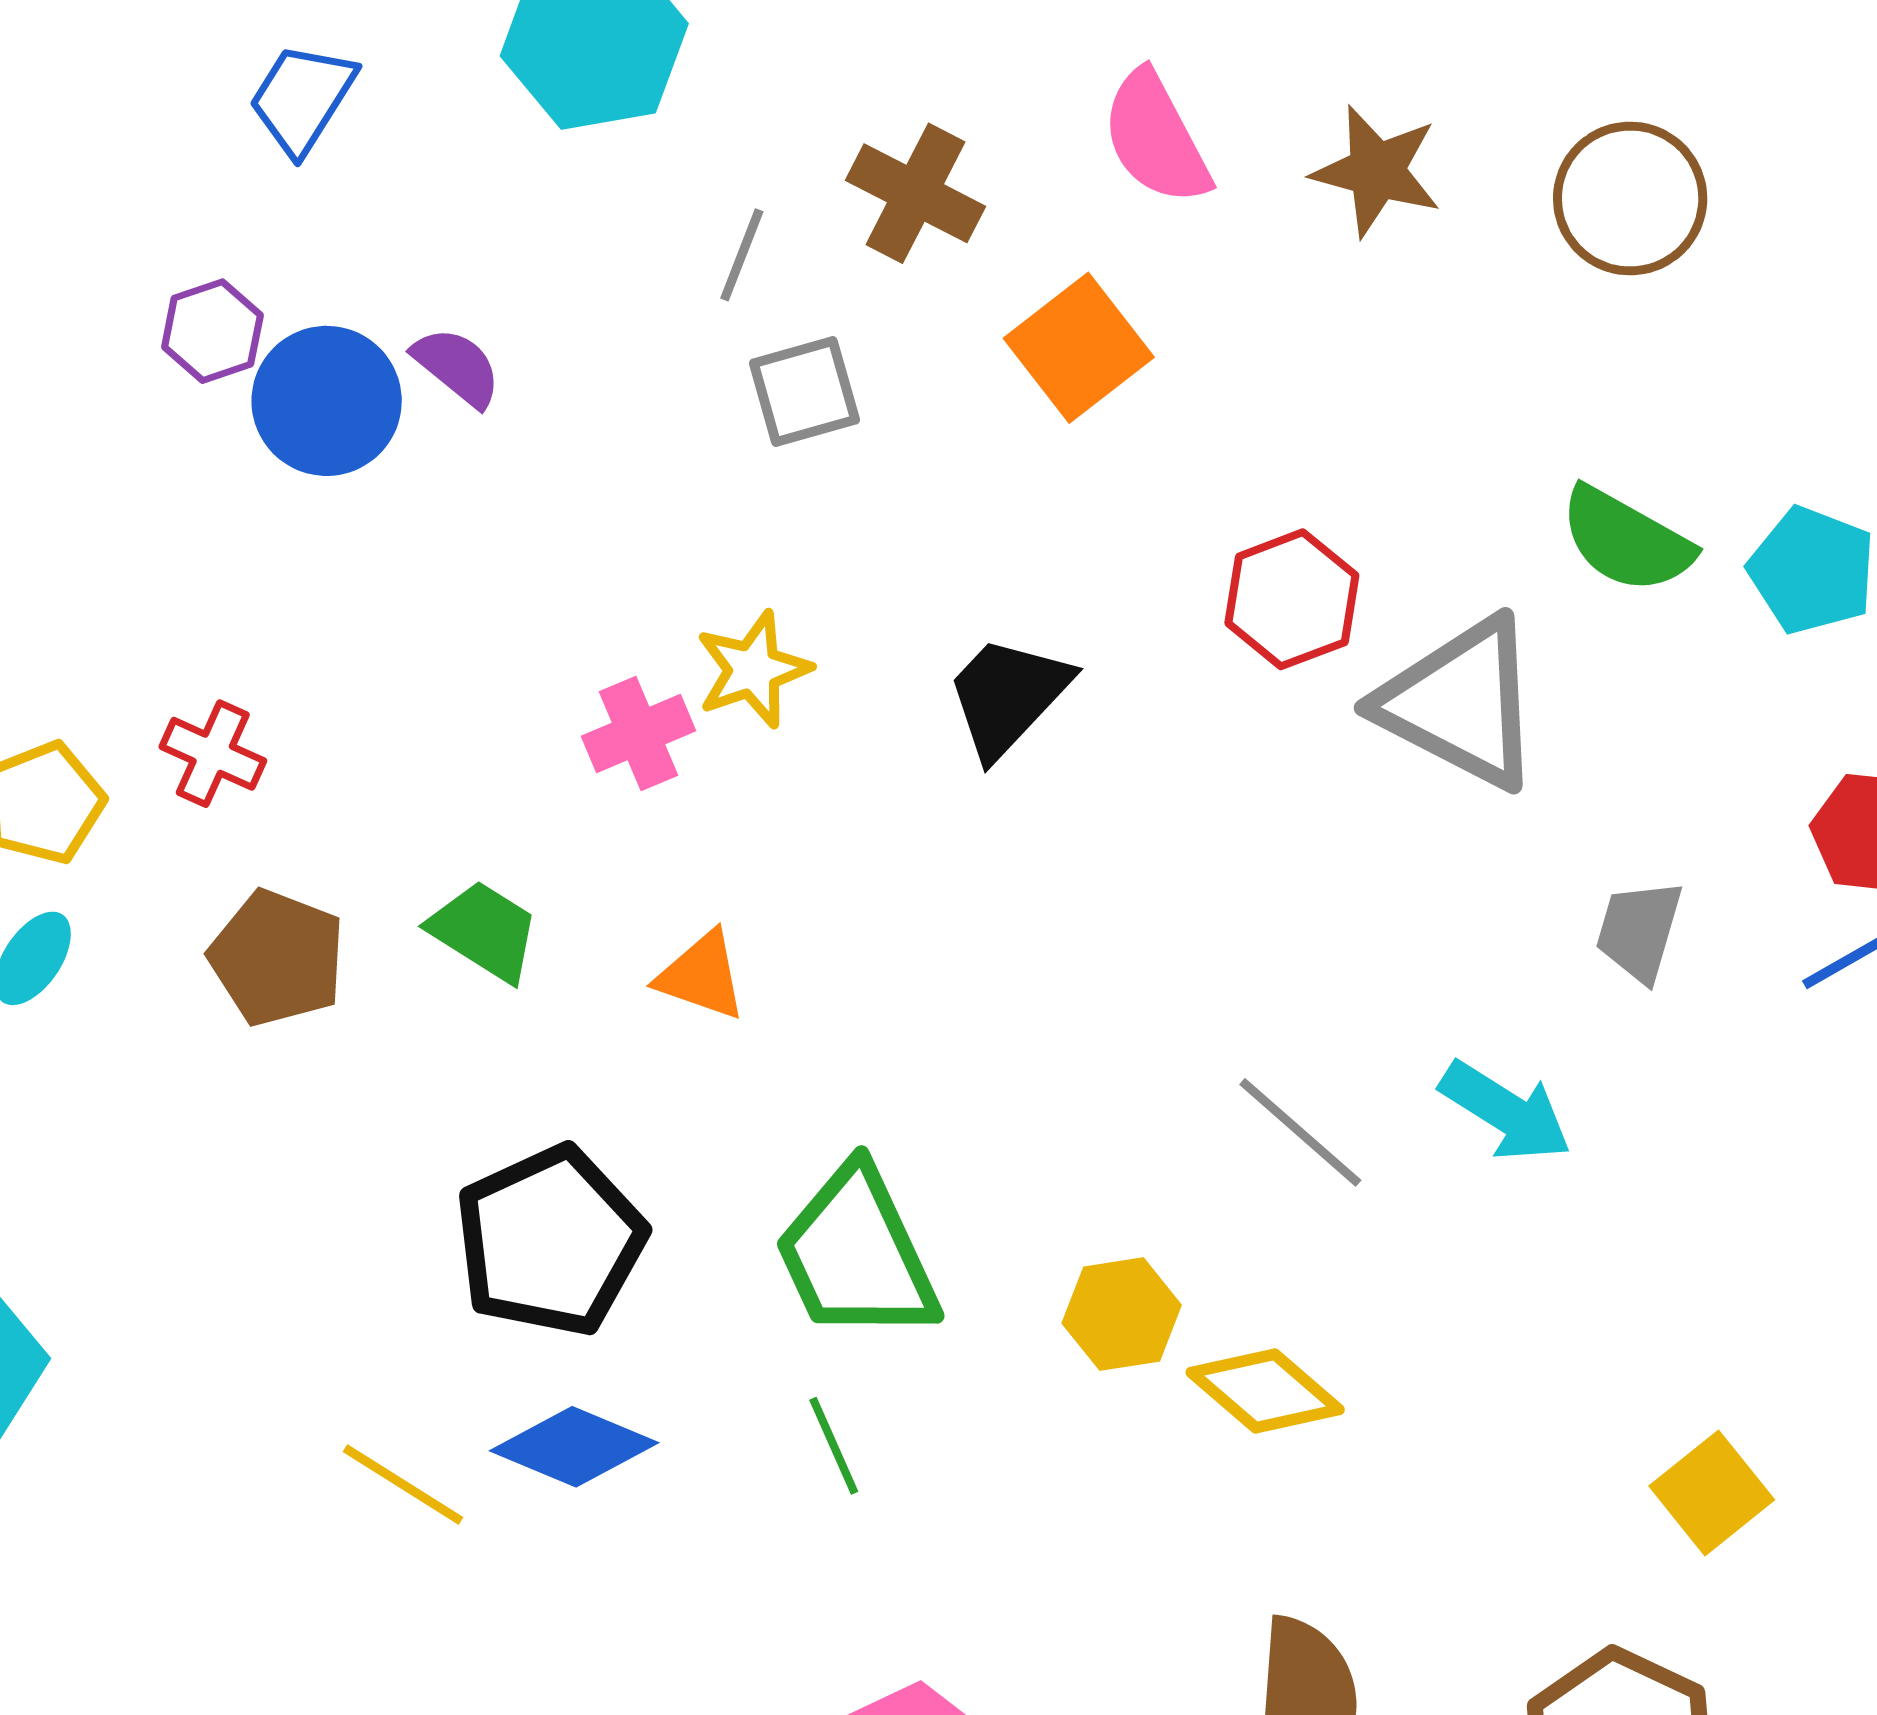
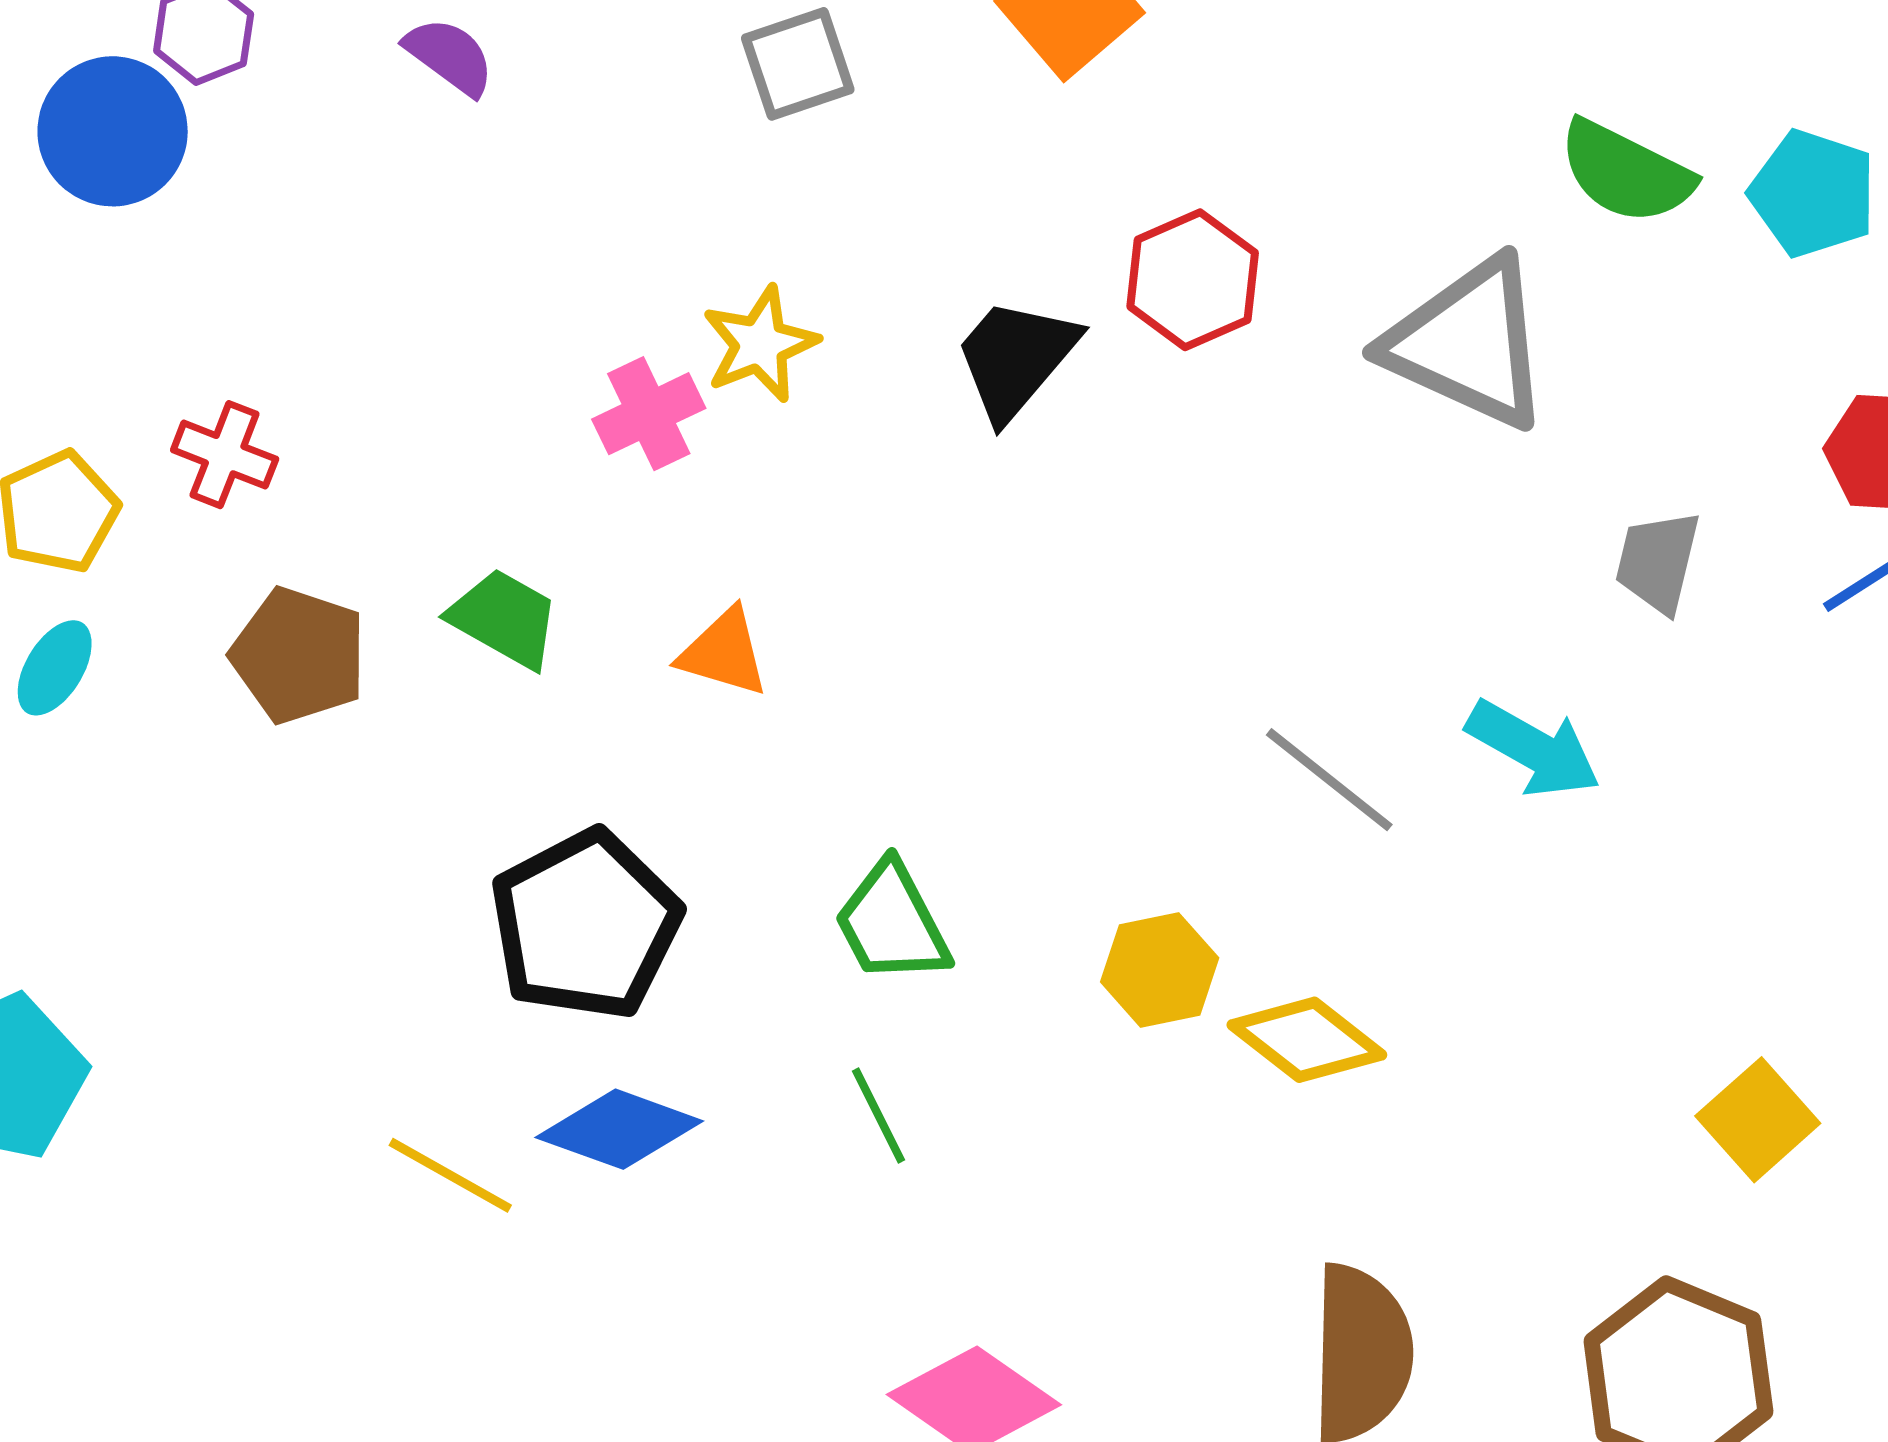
blue circle: (327, 401) -> (113, 131), moved
red hexagon: (1292, 599) -> (1193, 280), moved
green trapezoid: (857, 1254) -> (892, 923), size x0.7

